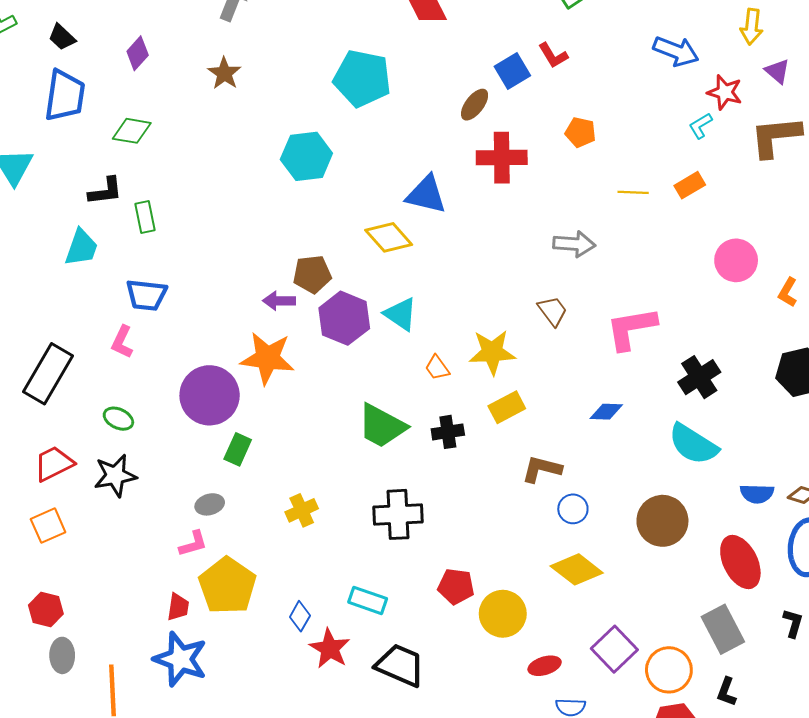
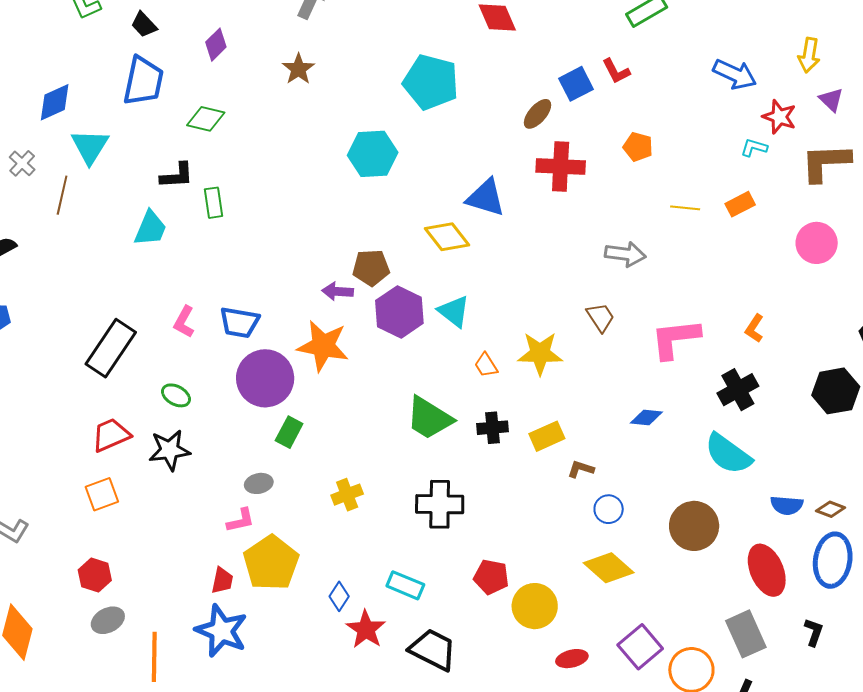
cyan L-shape: (700, 126) -> (754, 148), turned 44
pink circle: (736, 260) -> (817, 243), moved
orange L-shape: (788, 292) -> (754, 328), moved
blue trapezoid: (146, 295) -> (239, 322), moved
yellow rectangle: (507, 407) -> (547, 436), moved
brown L-shape: (542, 469) -> (581, 469), size x0.7
gray ellipse: (62, 655) -> (108, 620), turned 60

